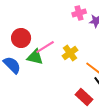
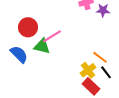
yellow cross: (70, 53) -> (88, 70), moved

